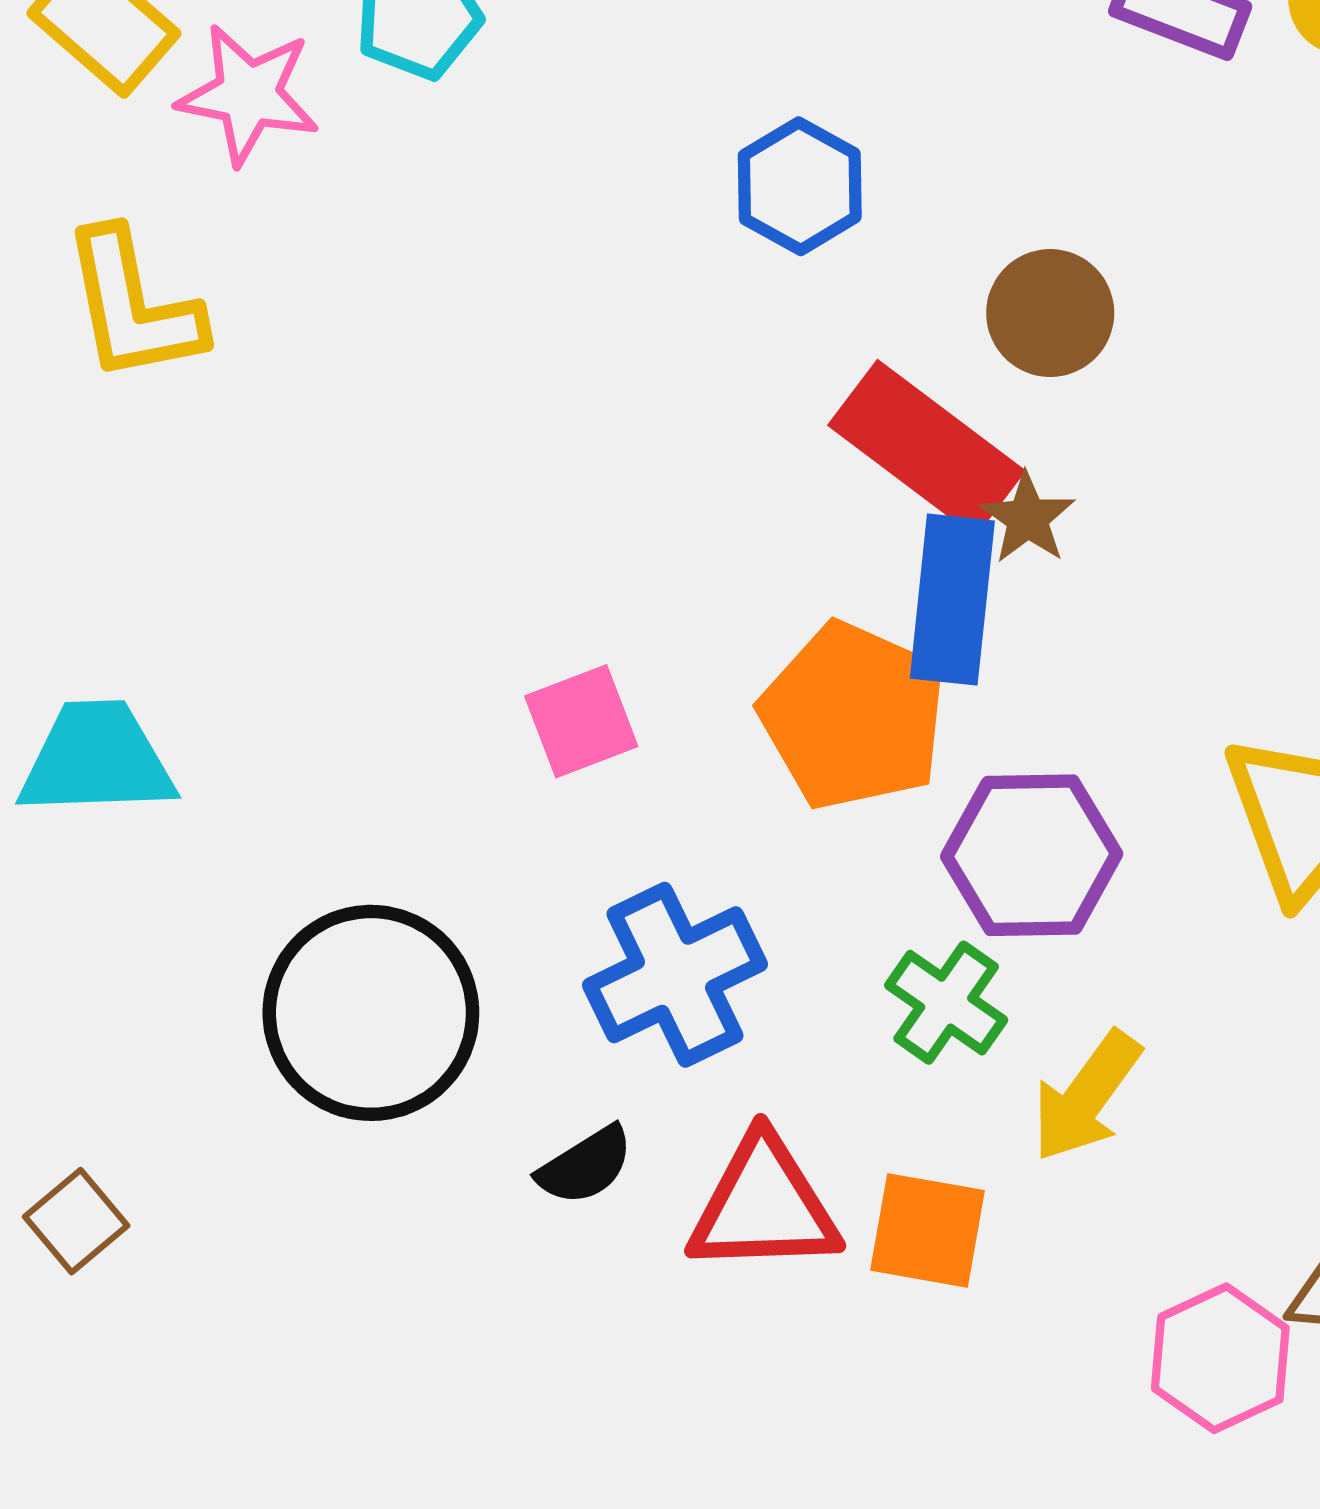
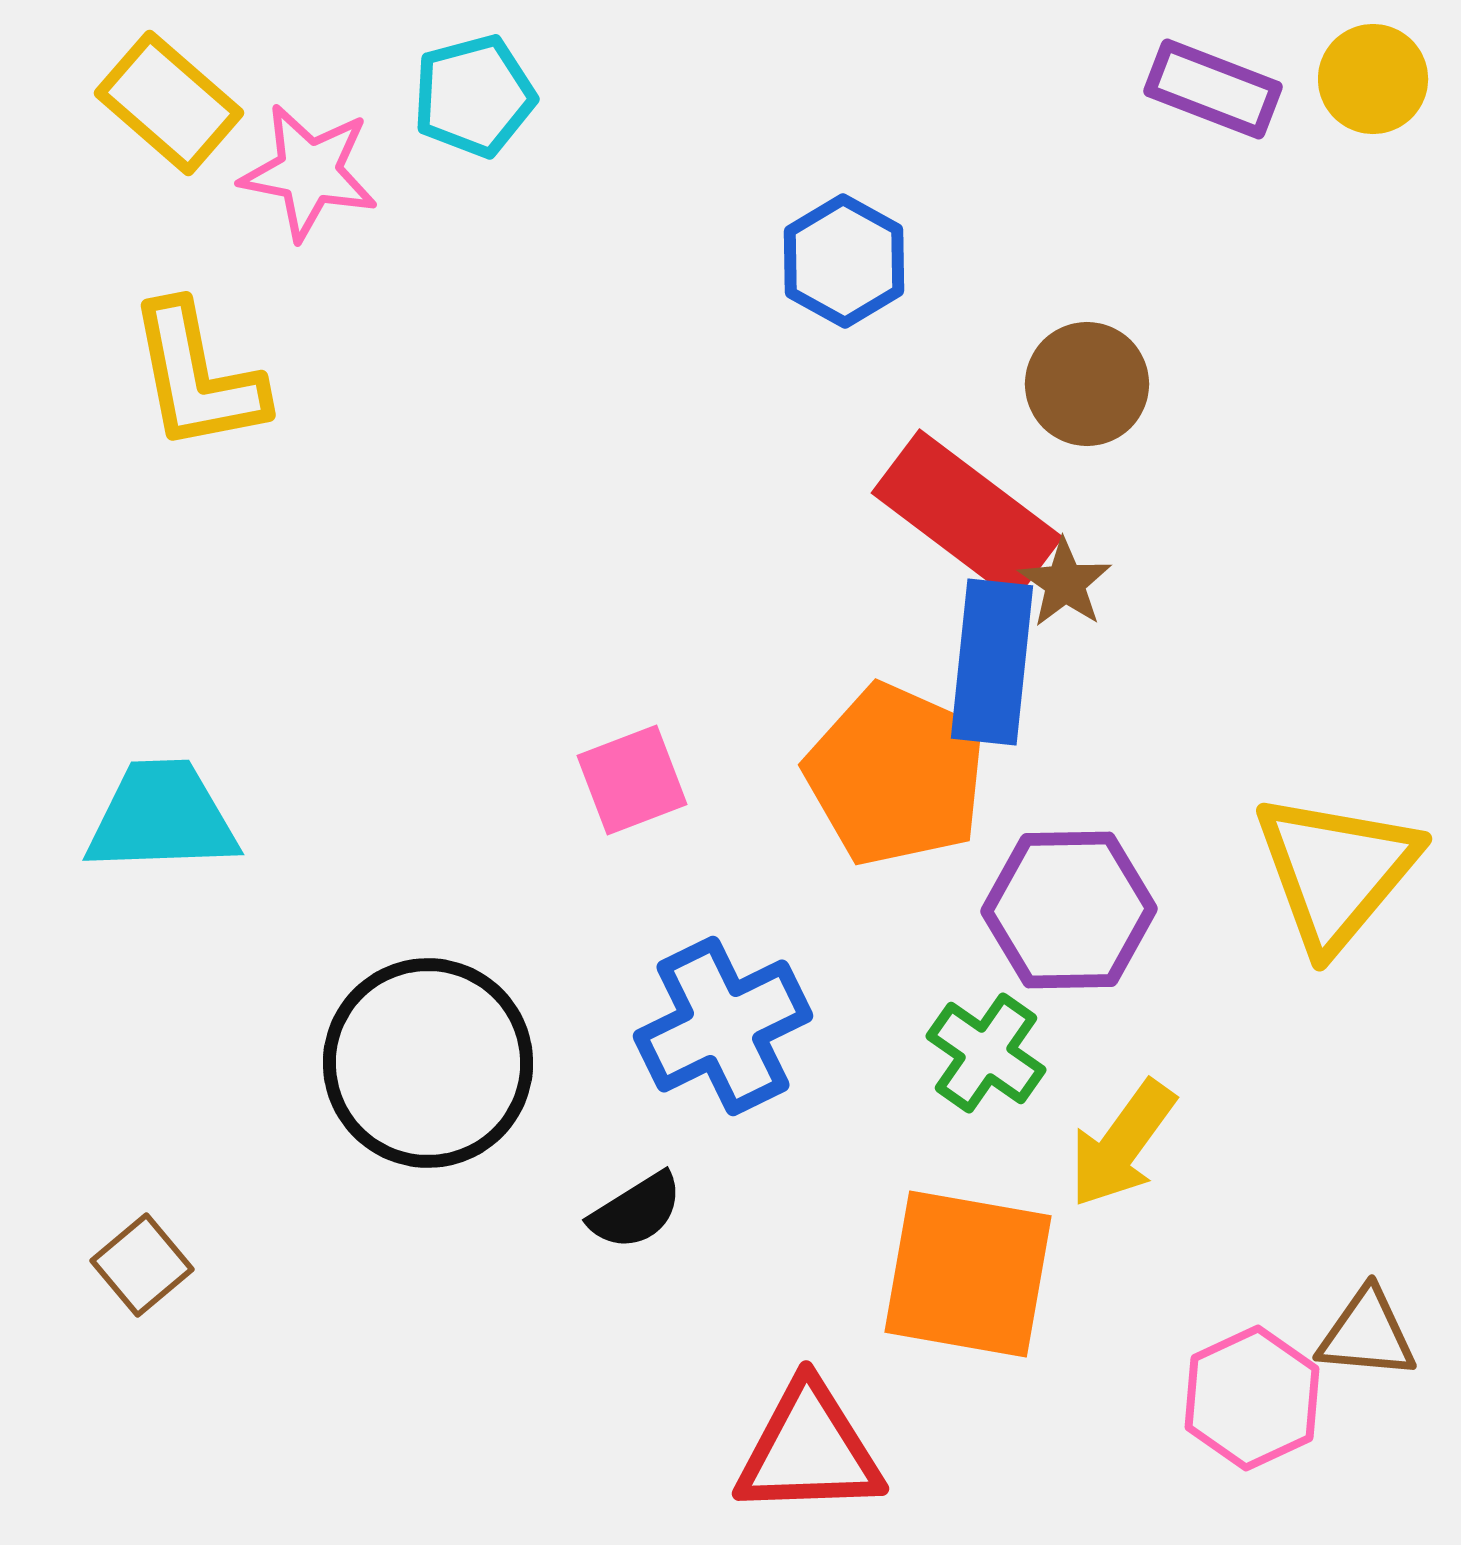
red triangle: (764, 1206) -> (809, 1450), moved
orange square: (928, 1230) -> (968, 1274), size x1.5

